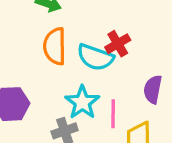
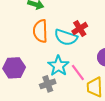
pink line: (113, 114) -> (78, 73), turned -36

